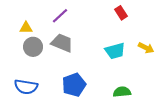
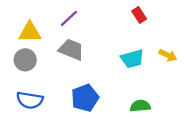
yellow triangle: (26, 28) -> (30, 32), size x1.5
gray circle: (33, 47) -> (25, 60), moved

